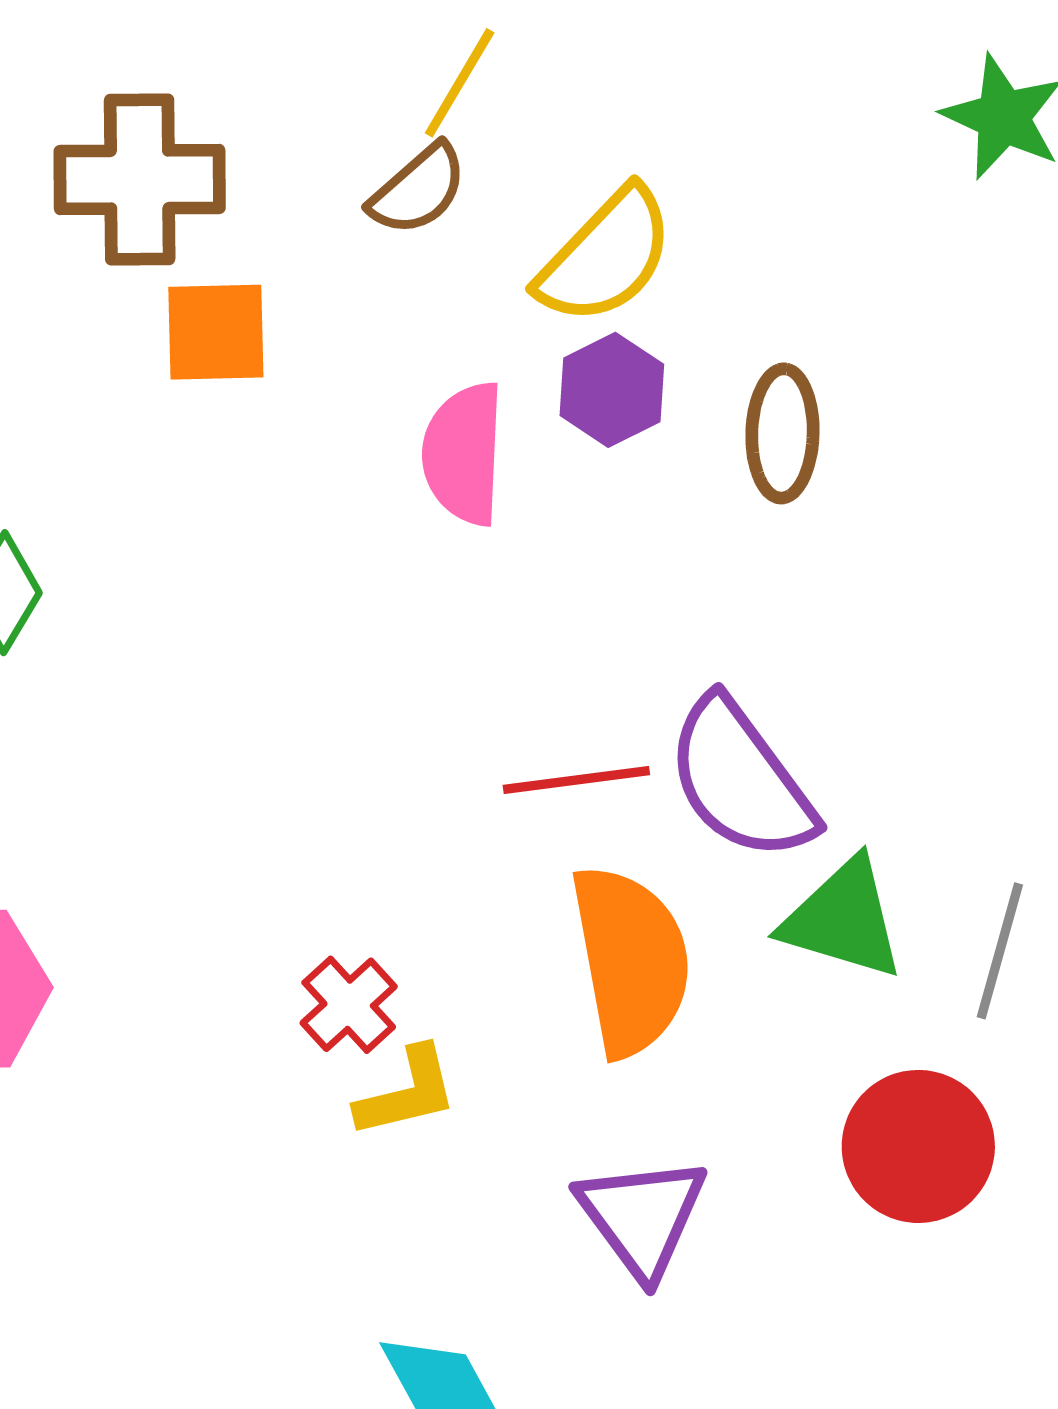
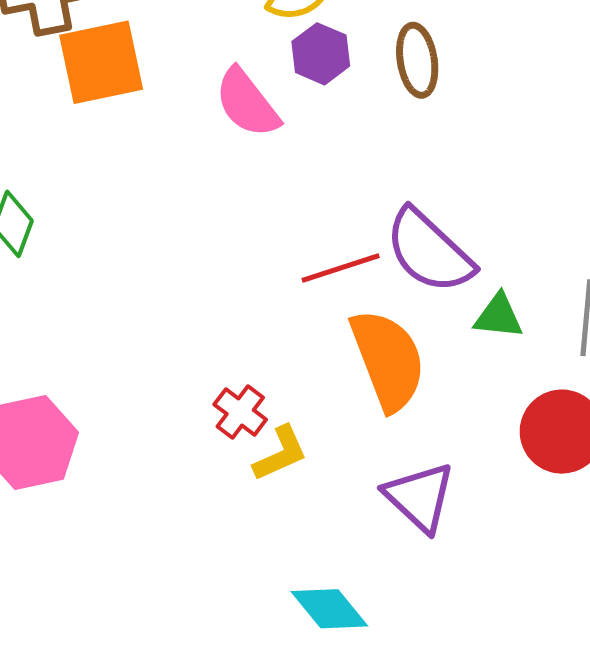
orange square: (216, 332) -> (101, 62), size x1.4
pink semicircle: (464, 454) -> (247, 103), turned -30
green triangle: (843, 919) -> (499, 316), size x0.7

